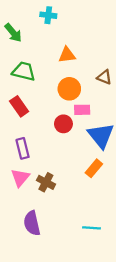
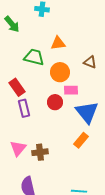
green trapezoid: (24, 71) -> (34, 57), moved
purple rectangle: (23, 148) -> (24, 108), moved
brown cross: (46, 182) -> (40, 152), turned -35

